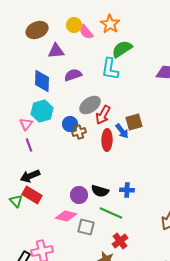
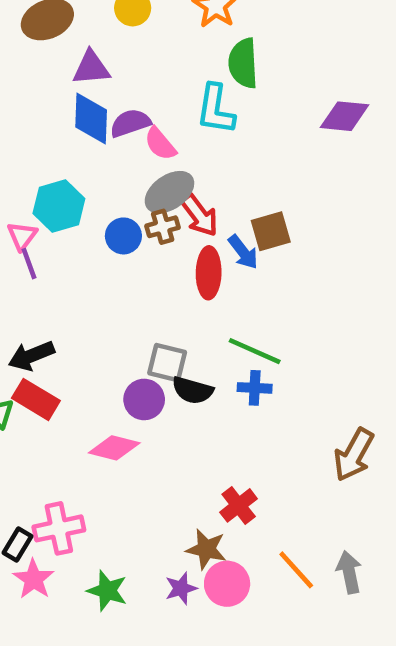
pink semicircle: (86, 32) -> (160, 144), moved
green semicircle: (122, 49) -> (243, 63), turned -60
blue diamond: (42, 81) -> (91, 118), moved
red arrow: (103, 115) -> (199, 215), turned -66
brown cross: (79, 132) -> (163, 227), moved
purple line: (29, 145) -> (29, 264), moved
green line: (111, 213) -> (255, 351), moved
gray square: (86, 227) -> (167, 363), moved

